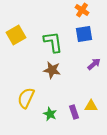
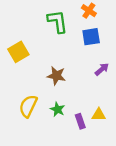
yellow square: (16, 35) -> (18, 52), moved
green L-shape: (53, 42) -> (57, 21), moved
green star: (50, 114) -> (57, 109), moved

